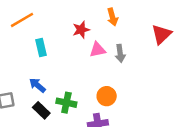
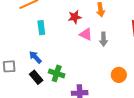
pink triangle: (98, 50) -> (86, 34), turned 32
orange circle: (107, 96) -> (119, 75), moved

